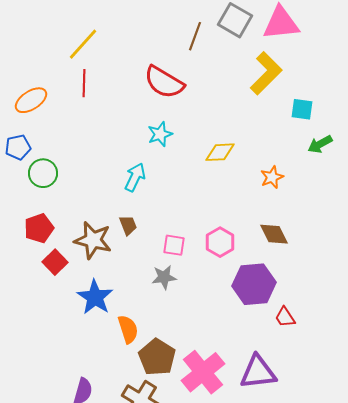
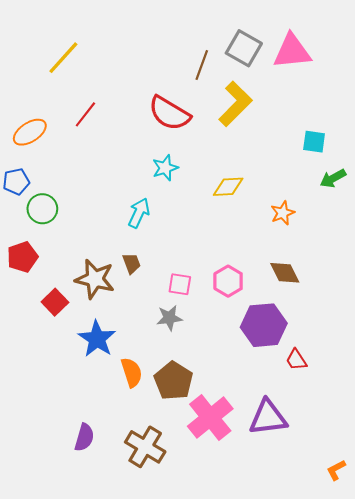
yellow line: (83, 44) -> (63, 58), moved
yellow L-shape: (266, 73) -> (235, 104), moved
red line: (84, 83) -> (85, 114), turned 36
red pentagon: (39, 228) -> (22, 257), moved
brown pentagon: (157, 357) -> (174, 381), moved

